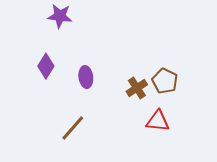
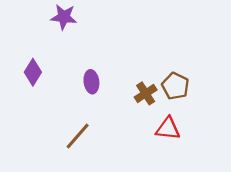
purple diamond: (46, 66) -> (33, 72), moved

